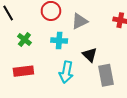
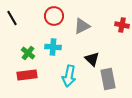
green cross: (24, 40) -> (28, 53), moved
cyan cross: (59, 41) -> (53, 47), moved

